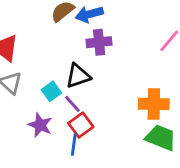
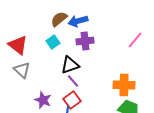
cyan square: (51, 91) -> (53, 42), moved
purple line: (72, 104) -> (73, 81), moved

